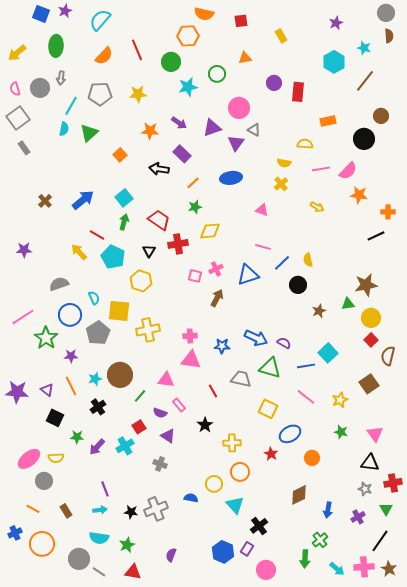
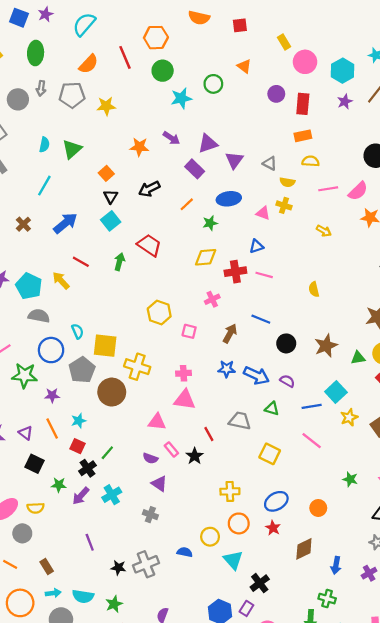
purple star: (336, 23) -> (345, 102), moved
orange hexagon: (188, 36) -> (156, 38), moved
orange triangle: (245, 58) -> (244, 66), turned 48
gray pentagon: (100, 94) -> (72, 95), moved
yellow star: (138, 94) -> (106, 106), moved
cyan line: (71, 106) -> (44, 186), moved
pink circle: (239, 108) -> (305, 62), moved
orange rectangle: (328, 121) -> (303, 136), moved
gray triangle: (254, 130) -> (270, 163), moved
purple rectangle: (182, 154) -> (195, 169), moved
black arrow: (159, 169) -> (149, 189), turned -36
yellow cross: (281, 184) -> (284, 205), turned -32
green star: (195, 207) -> (210, 223), moved
pink triangle: (262, 210) -> (263, 213), moved
green arrow: (124, 222) -> (119, 262), moved
red cross: (178, 244) -> (235, 272), moved
black triangle: (149, 251) -> (111, 197), moved
cyan pentagon: (113, 257) -> (29, 286), moved
blue line: (282, 263) -> (261, 319), moved, turned 66
blue triangle: (248, 275) -> (256, 246), moved, size x0.6
pink square: (195, 276) -> (189, 331), moved
yellow hexagon: (141, 281) -> (159, 313), moved
gray semicircle: (59, 284) -> (39, 316), turned 30
black circle: (298, 285) -> (286, 343), moved
brown arrow: (217, 298) -> (230, 333), moved
green triangle: (348, 304) -> (358, 358), moved
brown star: (319, 311) -> (326, 346), size x1.5
yellow cross: (148, 330) -> (137, 367), turned 30
green star: (46, 338) -> (25, 375), turned -30
blue star: (222, 346) -> (227, 369), moved
green triangle: (270, 368) -> (272, 409), size x0.6
brown circle: (120, 375) -> (112, 392), moved
green line: (140, 396) -> (107, 453), moved
yellow star: (340, 400) -> (349, 417), moved
black cross: (98, 407) -> (87, 468), moved
black star: (205, 425) -> (195, 456), moved
red square: (139, 427) -> (78, 446), moved, turned -32
blue ellipse: (290, 434) -> (276, 501), moved
red star: (271, 454) -> (273, 528), moved
cyan arrow: (100, 510) -> (53, 593), moved
green cross: (320, 540) -> (327, 599), turned -35

